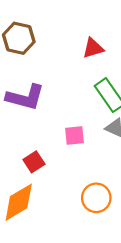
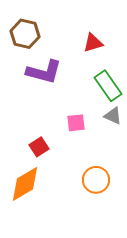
purple L-shape: (25, 97) -> (44, 72), moved

